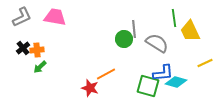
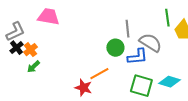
gray L-shape: (22, 17) -> (15, 32), moved
green circle: (124, 39) -> (115, 48), moved
orange cross: (37, 50) -> (30, 50), turned -32
blue L-shape: (163, 73) -> (137, 57), moved

